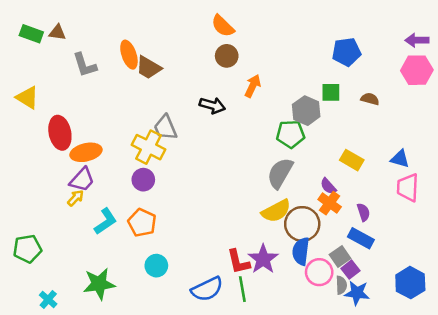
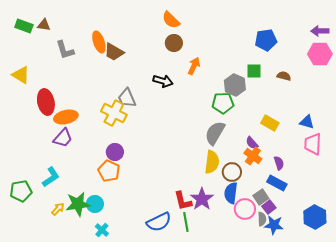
purple circle: (143, 180) -> (115, 152), moved
yellow arrow: (76, 198) -> (58, 209), moved
yellow semicircle: (276, 211) -> (212, 162), turned -55
cyan L-shape: (106, 221) -> (51, 177), moved
brown circle: (302, 224) -> (232, 172), size x0.7
cyan circle: (156, 266) -> (95, 204), moved
green star: (99, 284) -> (78, 204), moved
cyan cross: (48, 299) -> (102, 230), moved

